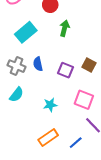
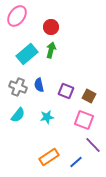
green arrow: (64, 28) -> (51, 50), moved
brown square: (89, 65) -> (89, 96), moved
cyan star: (50, 105) -> (47, 117), moved

